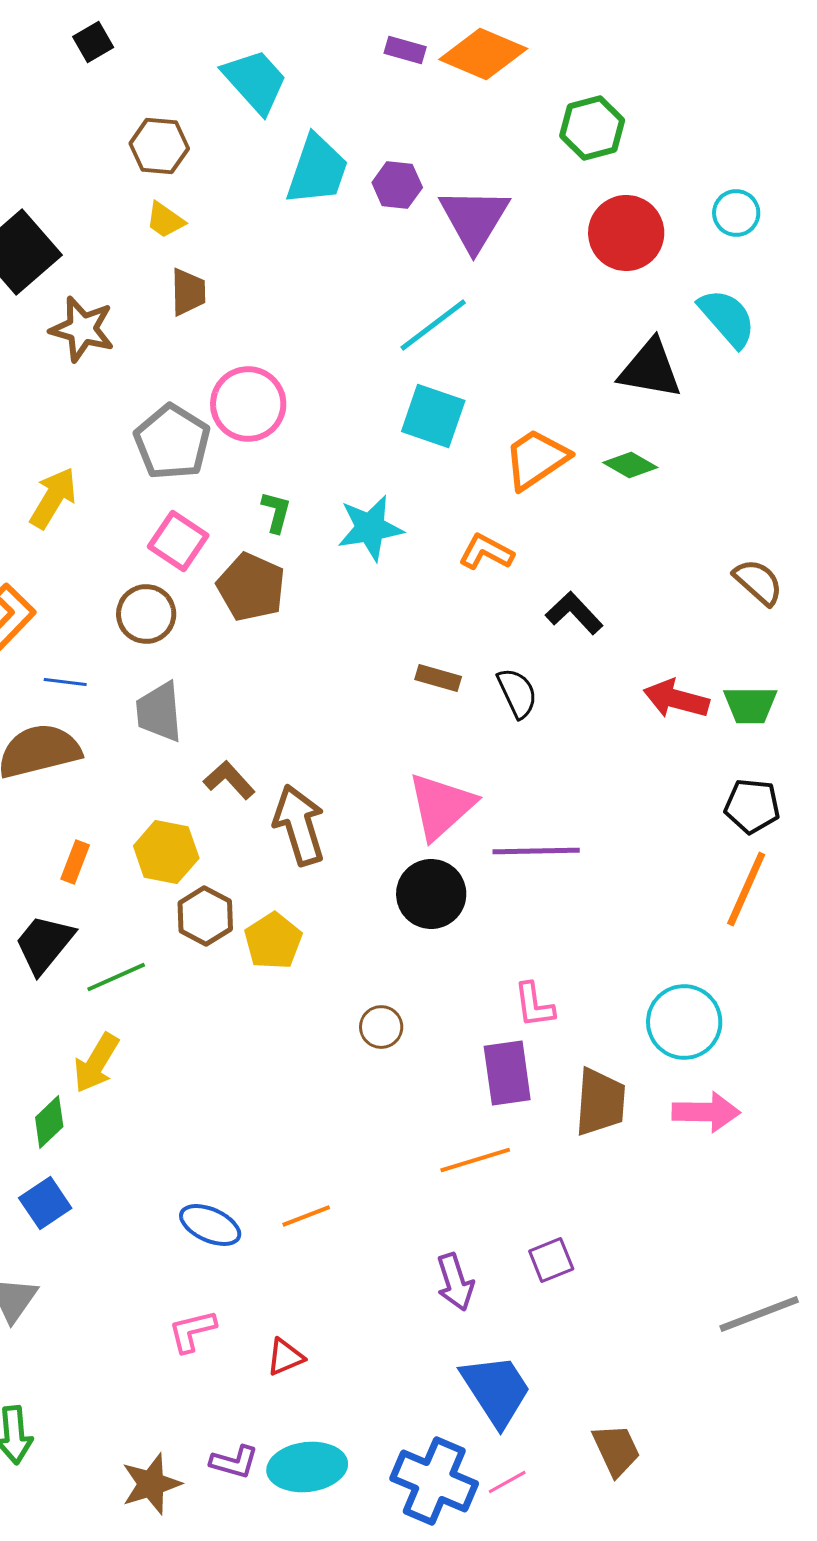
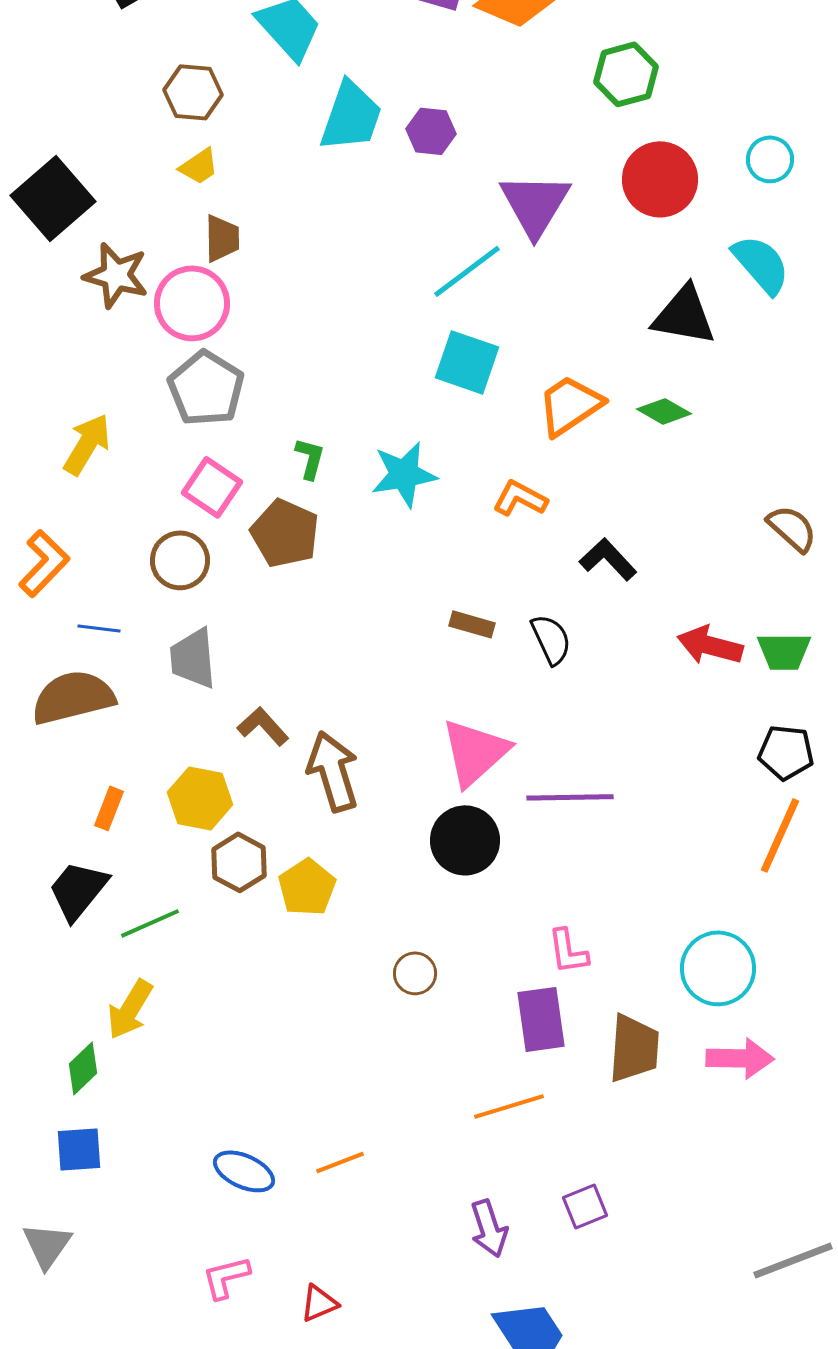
purple triangle: (474, 219) -> (535, 204), moved
yellow trapezoid: (165, 220) -> (199, 166), turned -69
pink circle: (248, 404) -> (192, 303), moved
blue square: (45, 1203) -> (79, 1149), turned 30

